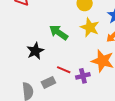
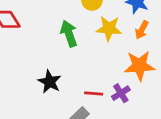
green arrow: (59, 32) -> (69, 34), moved, turned 54

